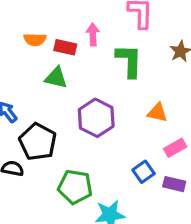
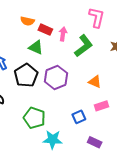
pink arrow: (93, 35) -> (63, 34), moved
green L-shape: (129, 61) -> (84, 46), turned 40
black pentagon: (38, 142) -> (26, 75), moved
purple rectangle: (174, 184) -> (95, 142), moved

